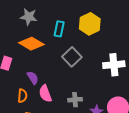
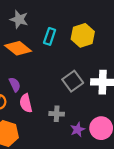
gray square: (72, 57) -> (73, 81), moved

